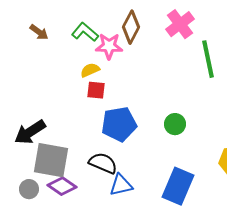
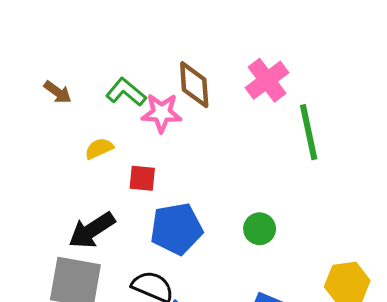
brown diamond: (131, 27) -> (194, 85), turned -32
yellow semicircle: (90, 70) -> (99, 149), moved
black arrow: (30, 132) -> (92, 230), moved

